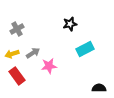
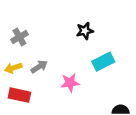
pink star: (49, 66) -> (70, 83), moved
red rectangle: (17, 76) -> (19, 95), turned -42

